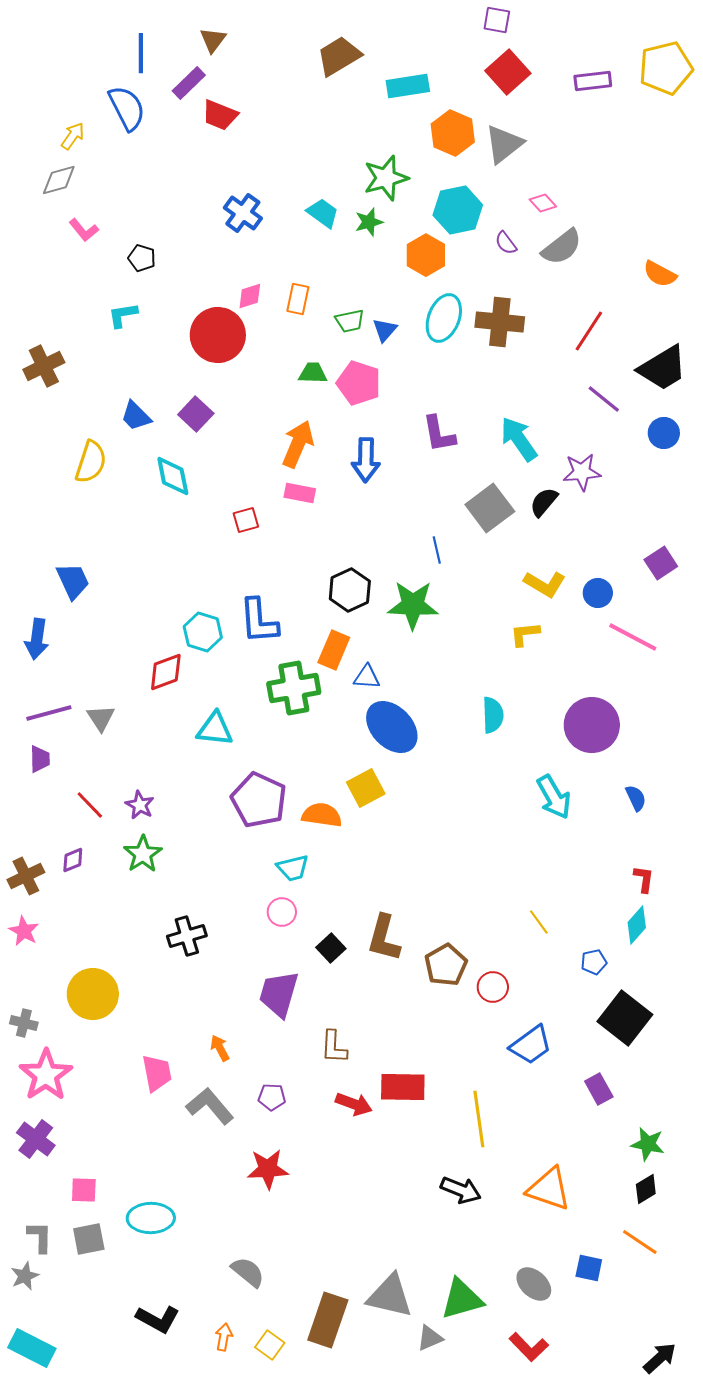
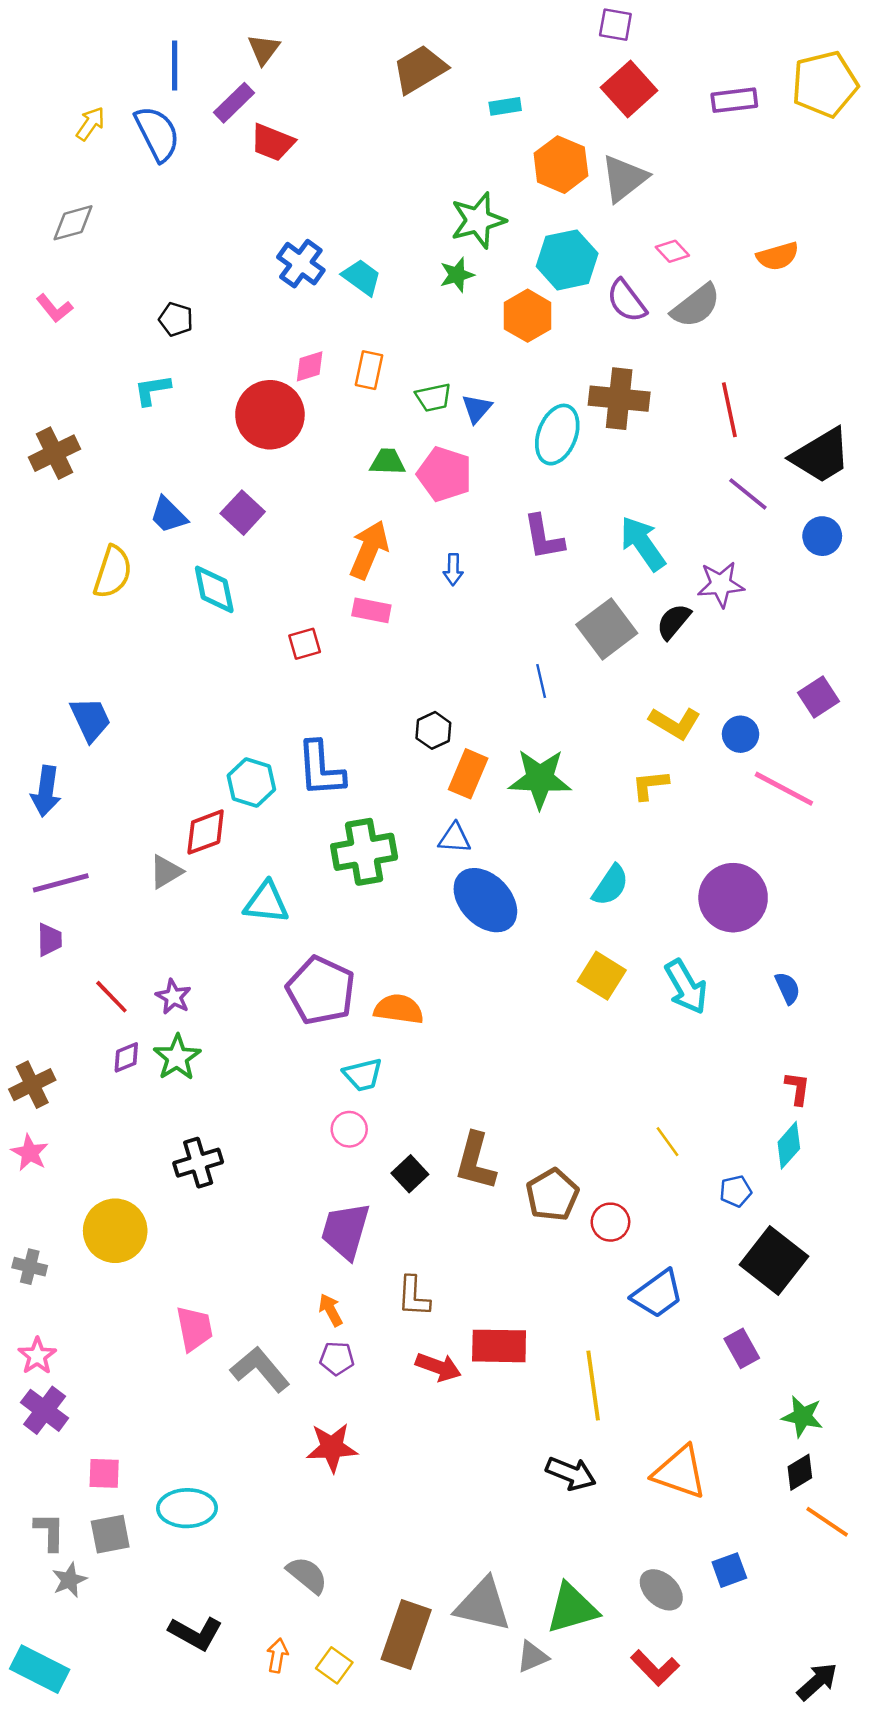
cyan rectangle: (408, 86) -> (505, 106), size x0.6
yellow arrow: (73, 136) -> (90, 124), moved
cyan trapezoid: (323, 213) -> (362, 277), moved
pink L-shape: (84, 230) -> (54, 308), moved
purple semicircle: (506, 243) -> (627, 301), size x1.5
orange semicircle: (660, 274) -> (778, 256), moved, turned -44
cyan ellipse: (444, 318) -> (557, 435), moved
red line: (589, 331) -> (729, 410), turned -45
blue arrow: (366, 460) -> (453, 569), size x0.6
black hexagon: (350, 590) -> (433, 730), size x0.7
green star: (413, 605) -> (540, 779), moved
orange rectangle: (334, 650) -> (468, 774), moved
cyan semicircle: (493, 715) -> (610, 885), turned 36
gray triangle: (101, 718) -> (166, 872), moved, turned 32
yellow square: (366, 788) -> (602, 976), moved, turned -30
purple diamond: (73, 860) -> (126, 1057), moved
black cross: (187, 936) -> (198, 1163), moved
orange arrow: (220, 1048) -> (331, 1310), moved
pink star: (46, 1075) -> (37, 1356), moved, size x0.6
orange line: (640, 1242) -> (827, 1522), moved
blue square: (589, 1268) -> (729, 1570), turned -32
gray star: (25, 1276) -> (69, 1580), moved

